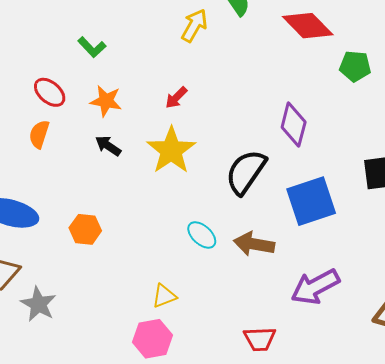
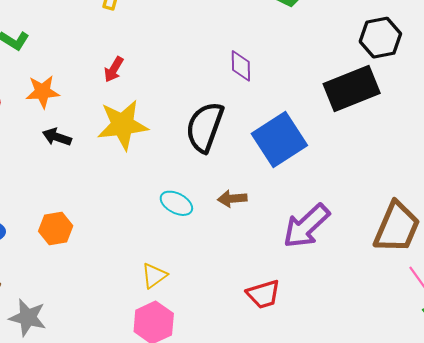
purple diamond: (294, 125) -> (241, 66), size x0.7
yellow star: (171, 150) -> (123, 125), turned -30
brown arrow: (254, 244) -> (232, 199), size x0.7

